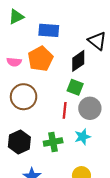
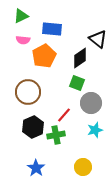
pink semicircle: (14, 62) -> (23, 40), moved
red line: (65, 110) -> (64, 115), moved, turned 35
cyan star: (83, 137) -> (95, 130), moved
black hexagon: (19, 142) -> (33, 127), moved

